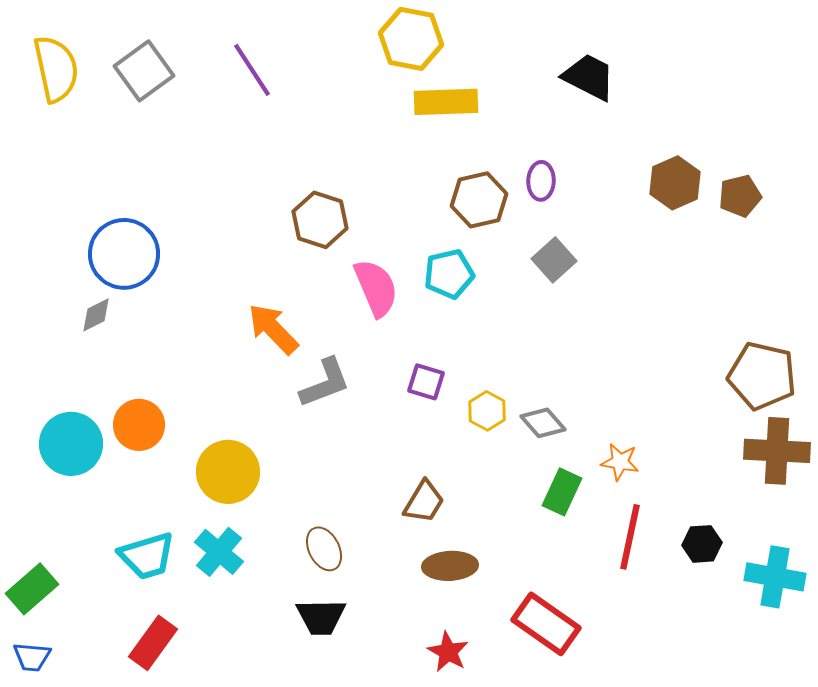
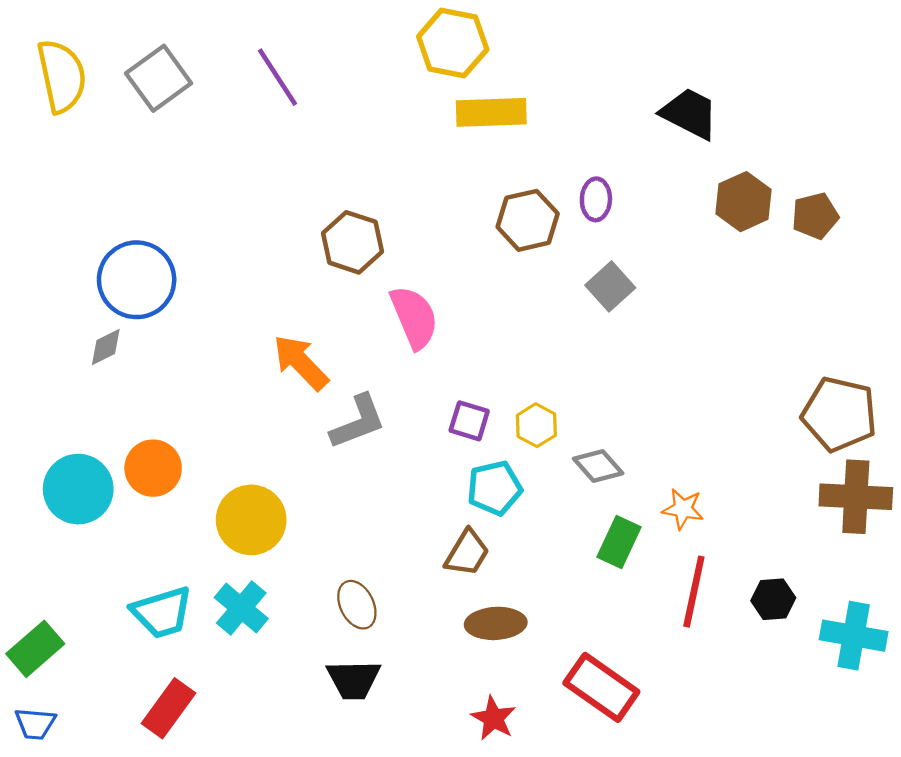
black trapezoid: (589, 77) -> (690, 113), moved
cyan pentagon: (449, 274) -> (495, 488), moved
yellow hexagon: (487, 411) -> (536, 425), moved

